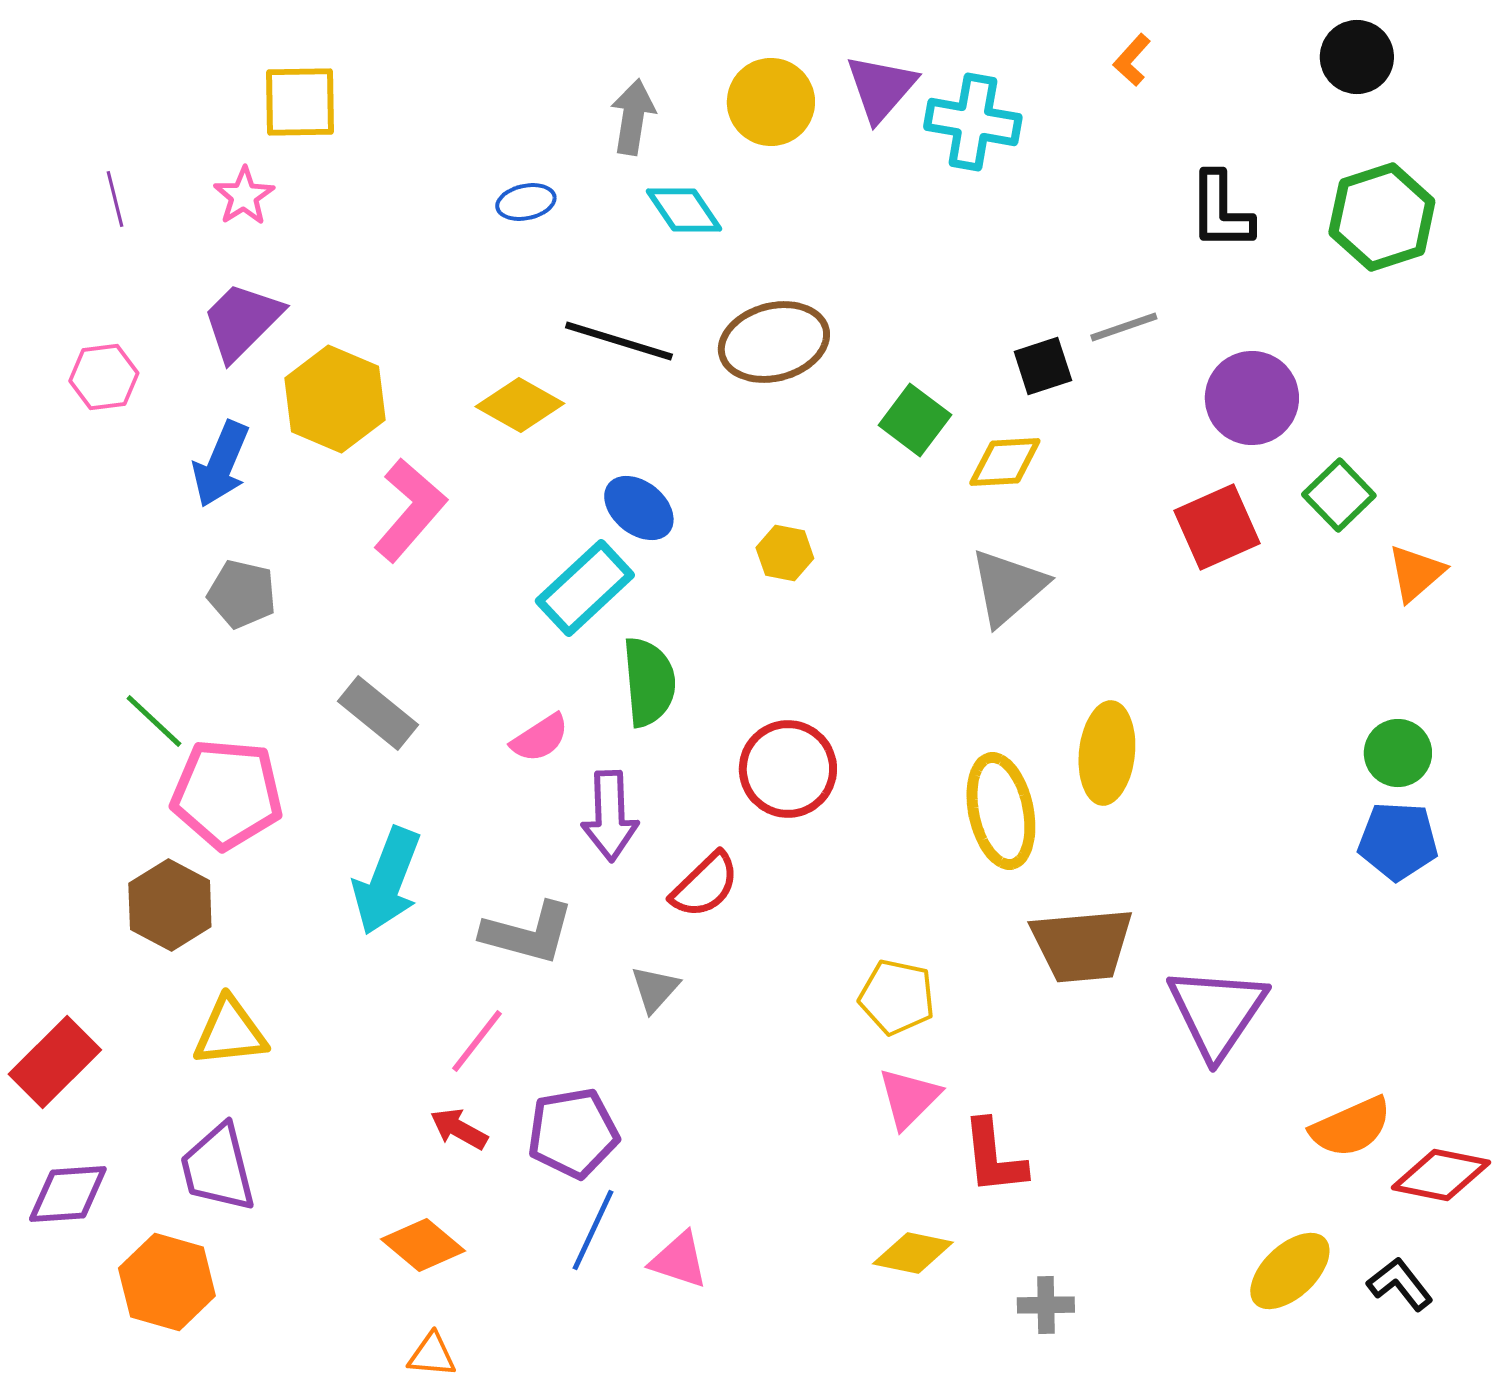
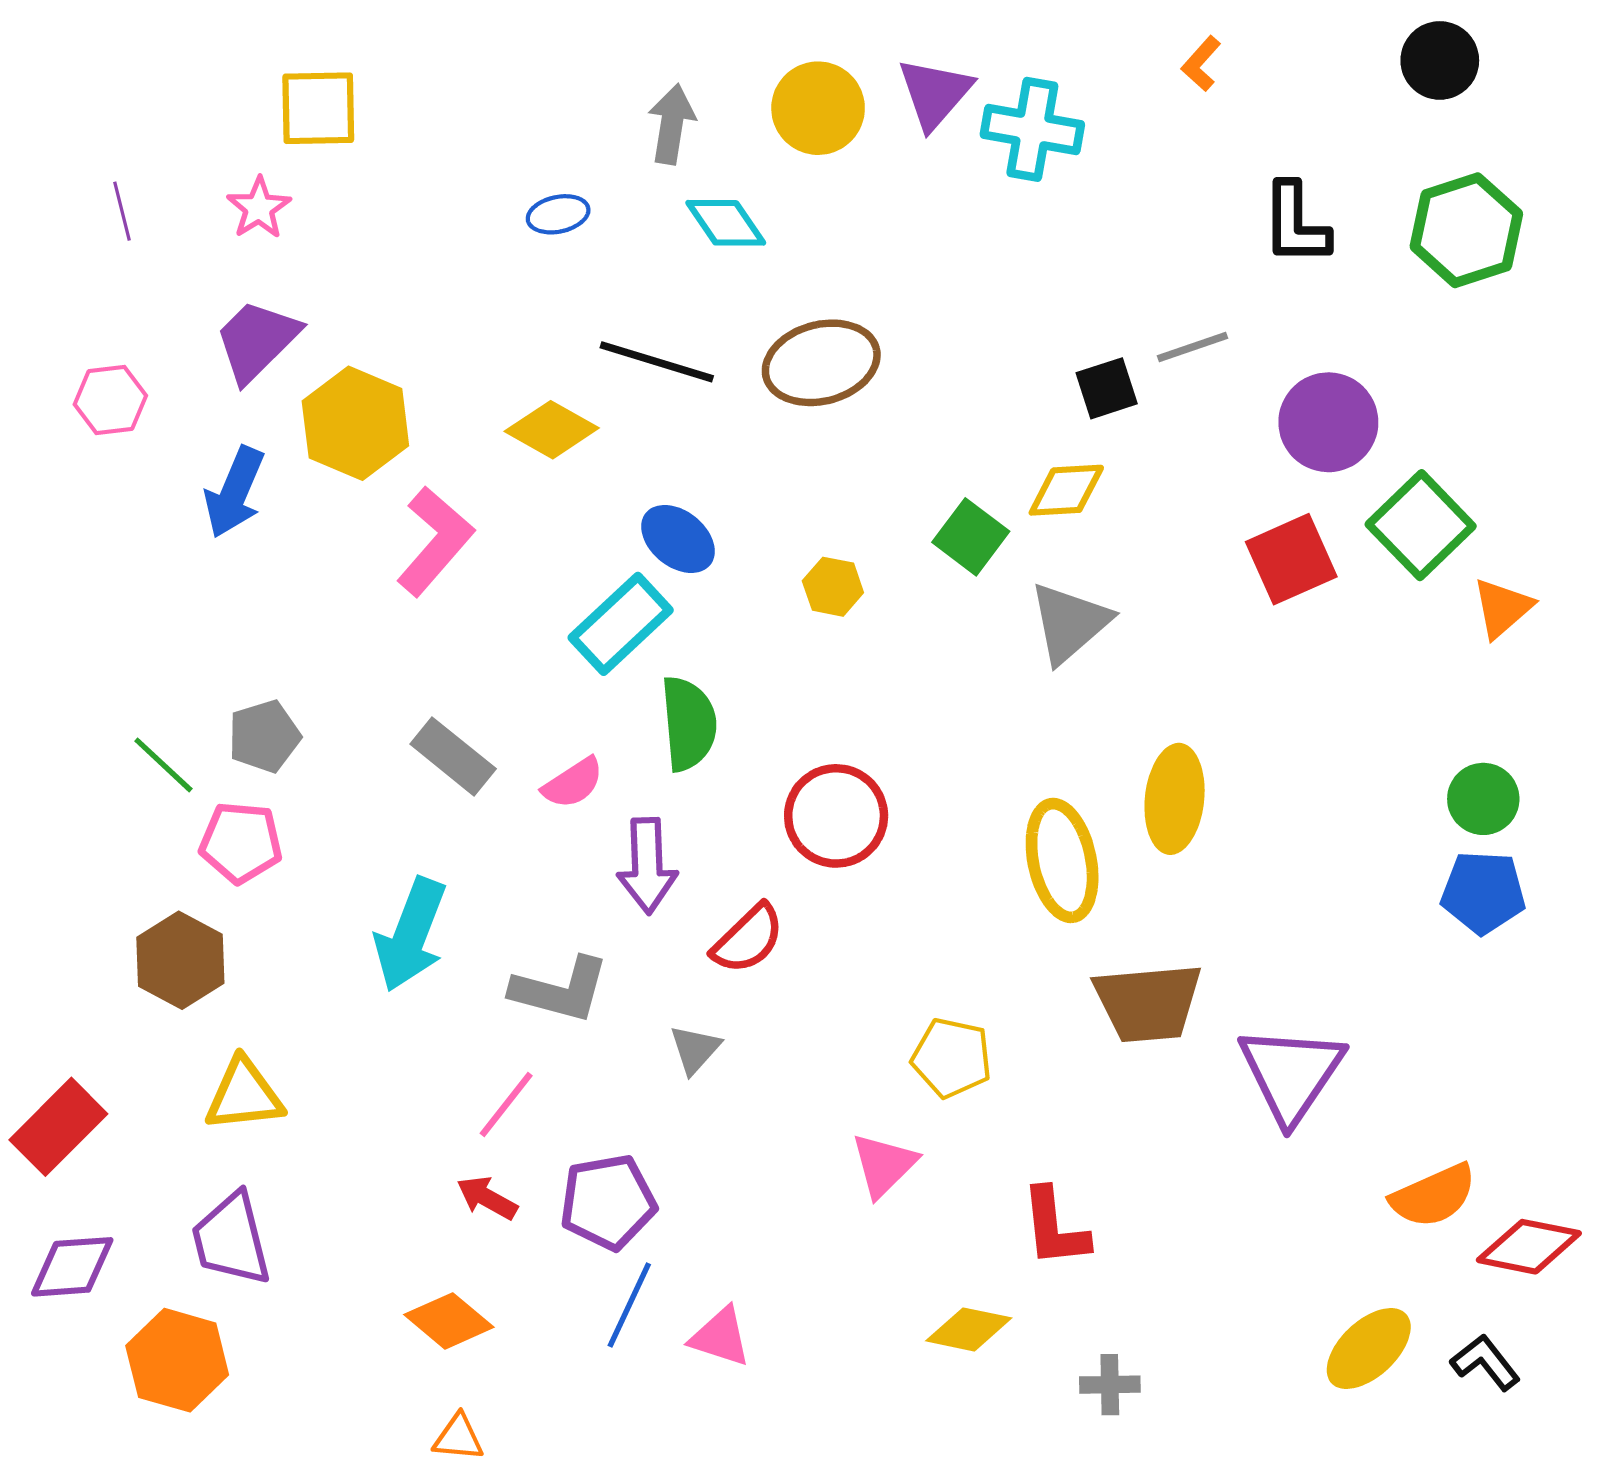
green square: (915, 420) -> (971, 537), moved
green square: (1339, 495) -> (1421, 525), size x1.4
gray pentagon: (242, 594) -> (264, 736), moved, turned -30
gray rectangle: (378, 713) -> (453, 756), moved
pink pentagon: (227, 794) -> (241, 842), size x0.7
pink triangle: (909, 1098) -> (884, 1165), moved

